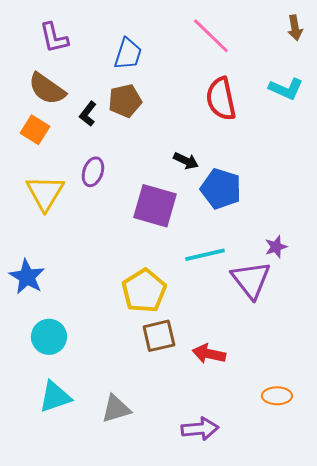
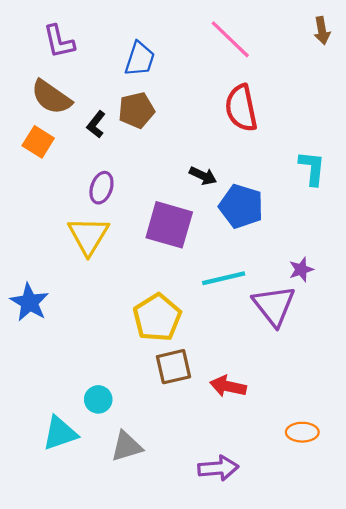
cyan L-shape: (286, 89) -> (312, 168), moved, turned -108
yellow triangle: (45, 193) -> (88, 236), moved
cyan circle: (49, 337) -> (98, 399), moved, size x0.7

